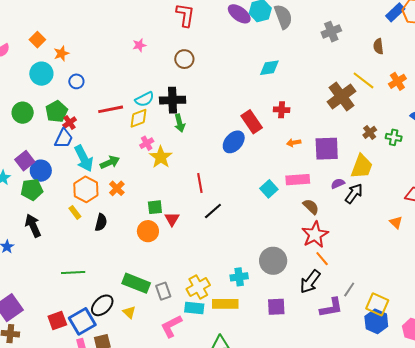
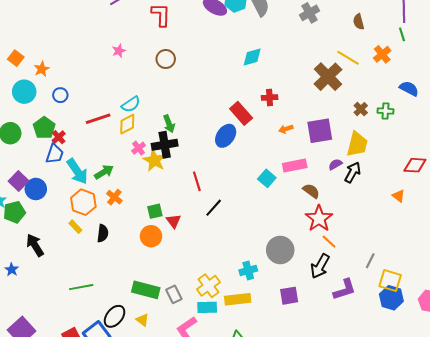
black cross: (173, 100) -> (165, 145), moved
green pentagon: (32, 190) -> (14, 212), moved
gray line: (349, 289) -> (370, 261), moved

